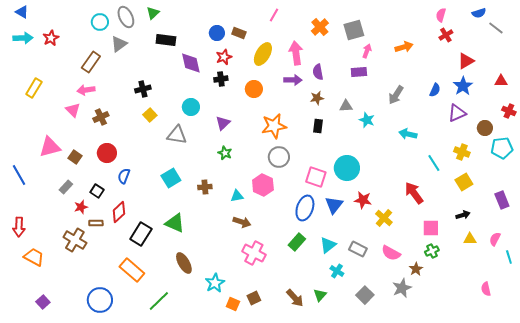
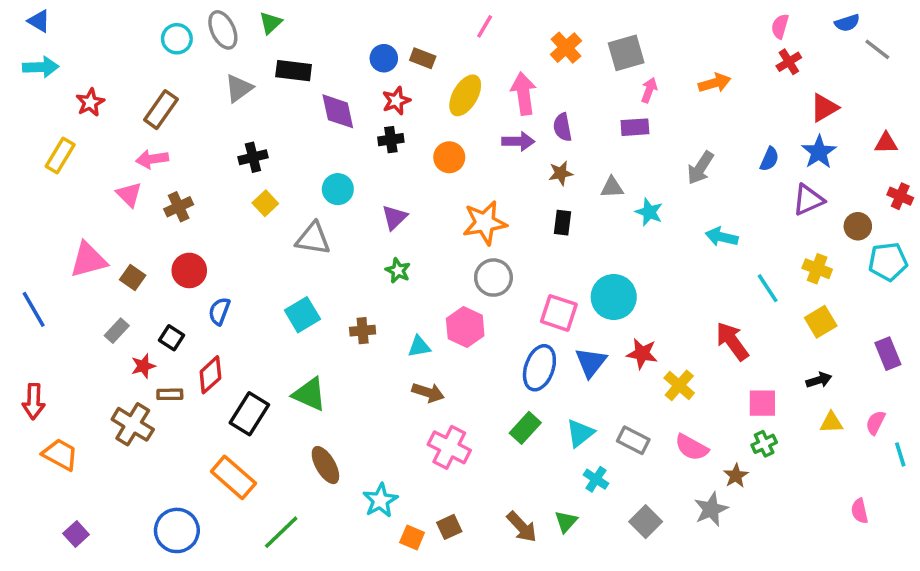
red star: (51, 38) -> (90, 102), moved
gray triangle: (119, 44) -> (239, 88), moved

